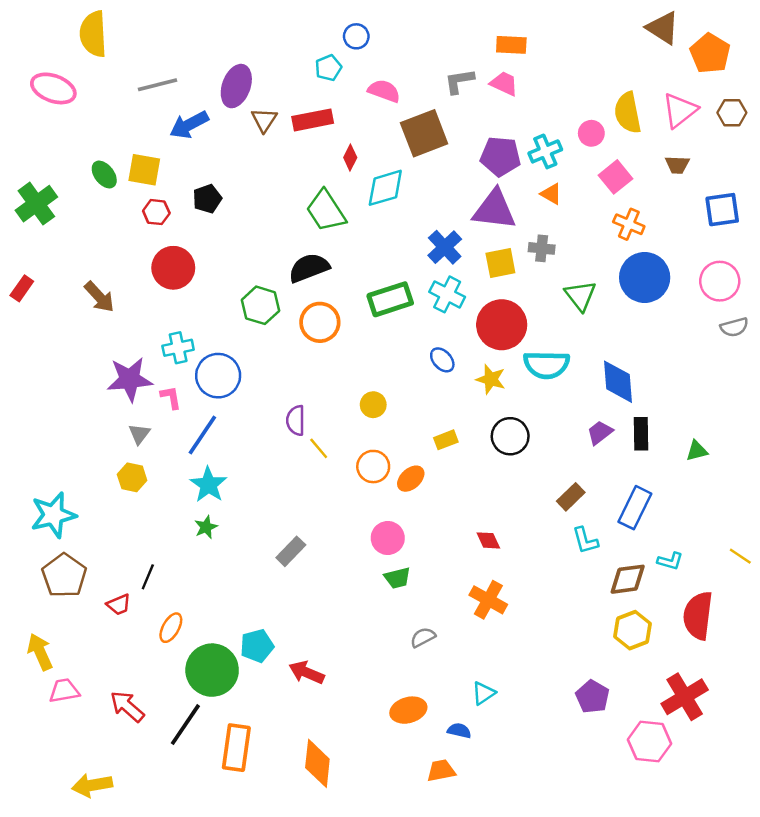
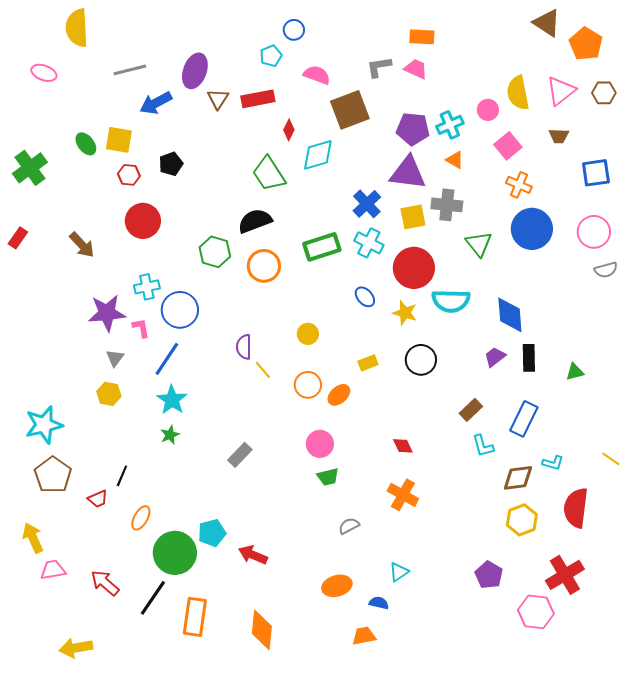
pink ellipse: (53, 88) -> (44, 73), size x0.7
gray cross: (542, 248) -> (447, 205), size x1.4

